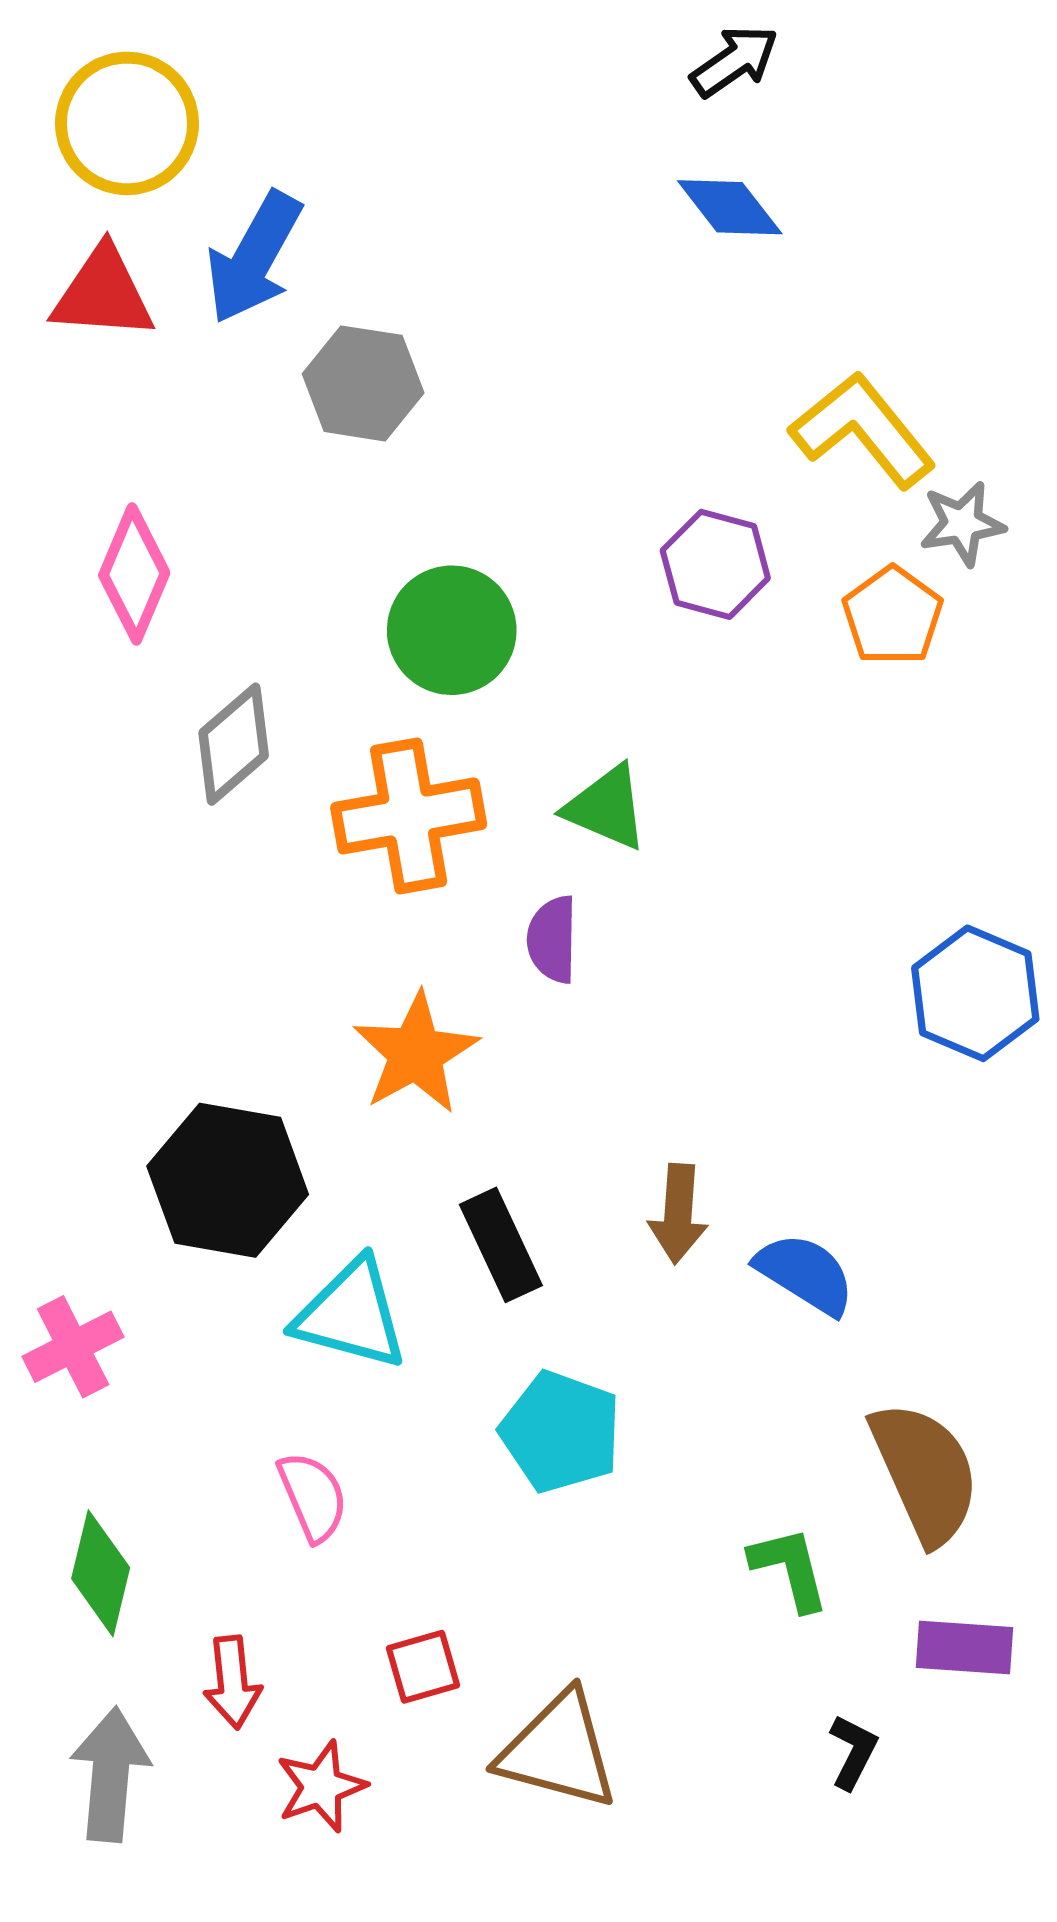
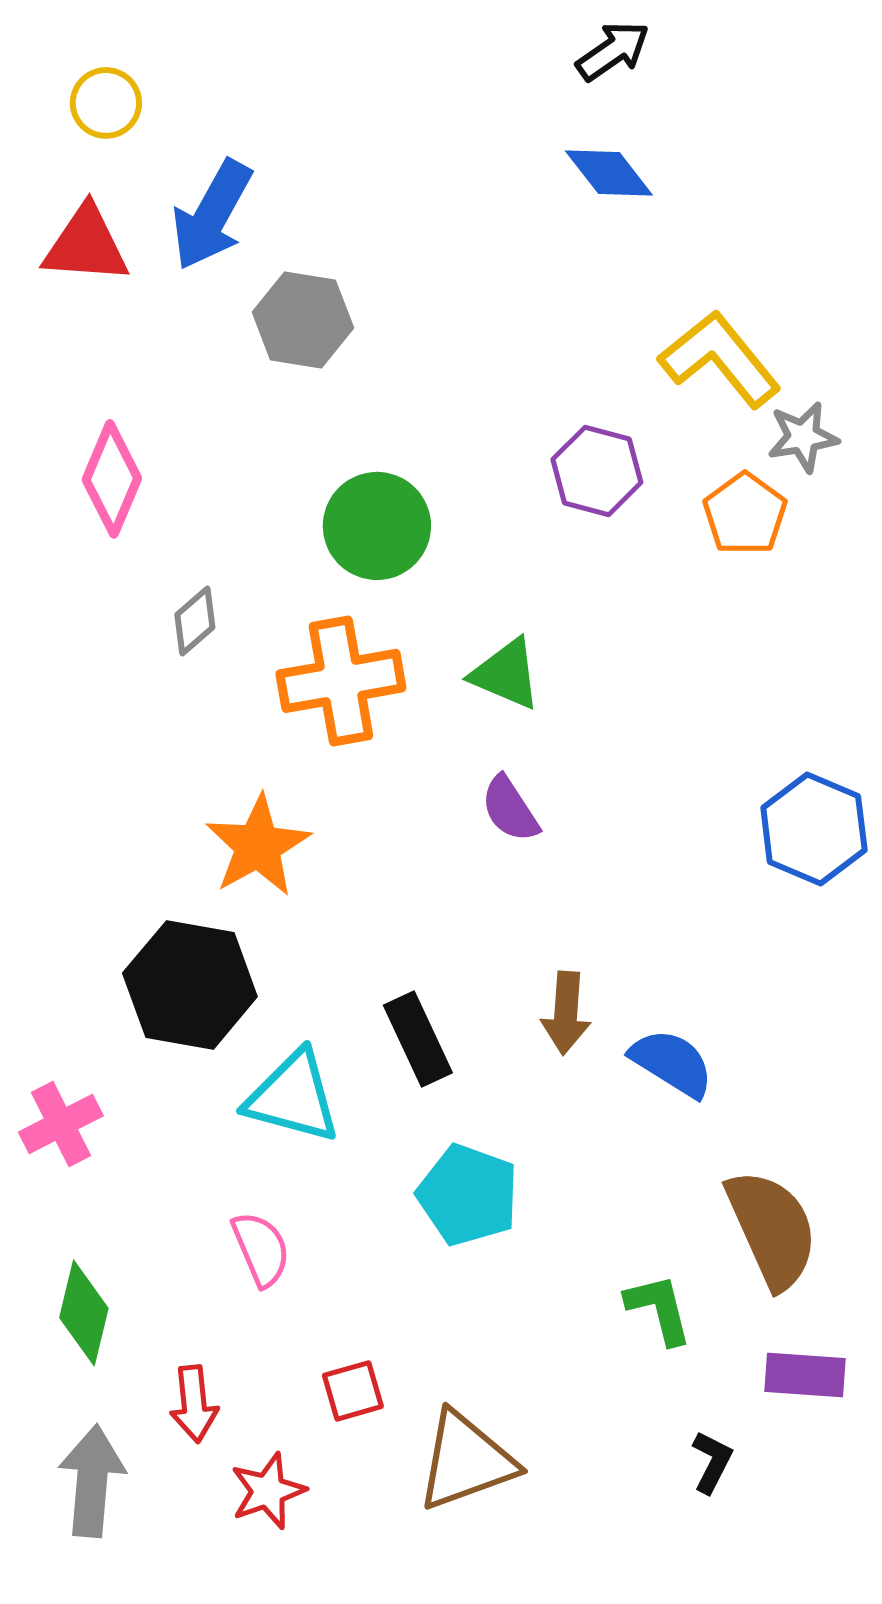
yellow circle: (127, 123) -> (106, 103), size x0.6
gray diamond: (234, 744) -> (195, 621), size x0.7
purple semicircle: (552, 939) -> (510, 809), moved, turned -34
orange star: (416, 1053) -> (258, 846), moved
brown triangle: (558, 1751) -> (466, 1461), turned -35

